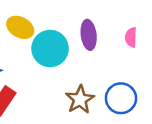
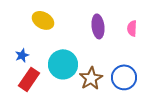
cyan circle: (50, 49) -> (63, 64), moved

